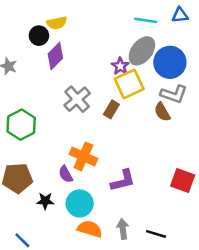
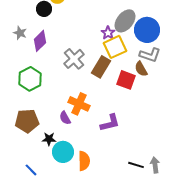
purple diamond: (55, 56) -> (40, 41), moved
brown rectangle: (111, 109) -> (101, 67), size x1.5
red square: (183, 181) -> (126, 80), moved
cyan circle: (80, 203) -> (63, 152), moved
orange semicircle: (90, 229) -> (84, 161), turned 72
gray arrow: (123, 229) -> (155, 165), moved

